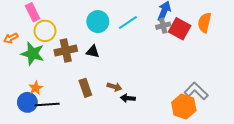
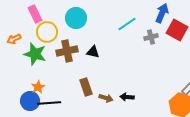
cyan circle: (98, 22) -> (76, 18), moved
gray cross: (163, 26) -> (151, 37), moved
brown arrow: (114, 87) -> (106, 98), moved

